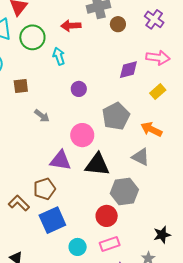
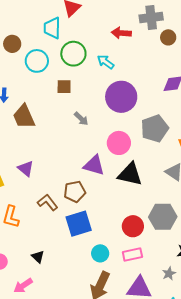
green circle: (32, 37) -> (73, 54), moved
cyan arrow: (59, 56) -> (106, 62), turned -42
purple circle: (79, 89) -> (121, 97), size x2.0
gray hexagon: (124, 192) -> (163, 217), moved

